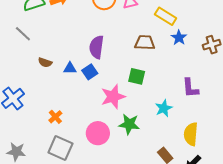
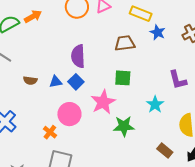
pink circle: (98, 133) -> (69, 114), moved

